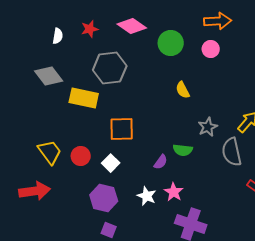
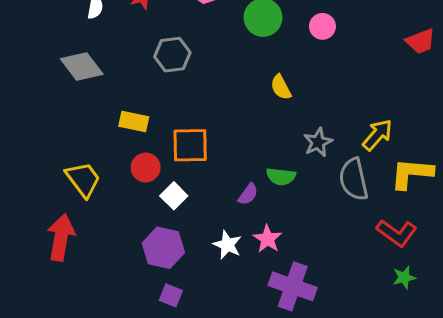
gray hexagon: (110, 68) -> (172, 55), size x0.7
yellow rectangle: (84, 98) -> (134, 121), moved, size x0.7
red circle: (81, 156) -> (146, 168), moved
red arrow: (35, 191) -> (61, 237), turned -72

